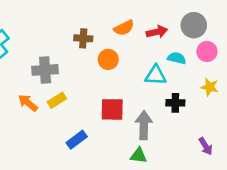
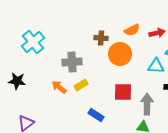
orange circle: (108, 59) -> (120, 54), size x1.5
blue rectangle: (77, 140) -> (96, 115), turned 70

